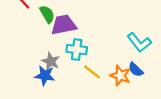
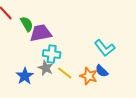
gray star: (51, 61) -> (46, 68), moved
blue star: (45, 75) -> (25, 76), turned 30

